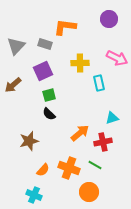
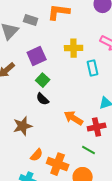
gray rectangle: (45, 44) -> (31, 20), moved
green square: (49, 95) -> (43, 80), turned -32
orange arrow: (80, 133) -> (74, 118), turned -108
orange cross: (69, 168) -> (58, 164), moved

